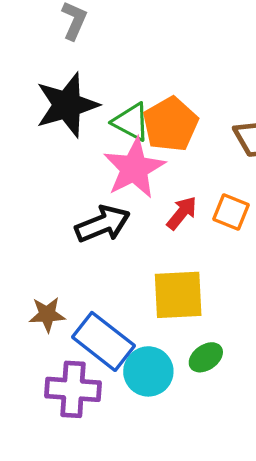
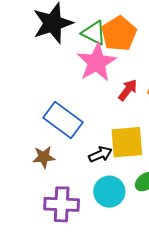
black arrow: (103, 224) -> (100, 154), moved, size x0.7
blue rectangle: (103, 341) -> (63, 120), moved

